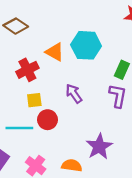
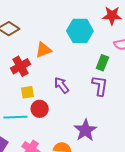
cyan hexagon: (86, 45) -> (80, 31), moved
orange triangle: (55, 52) -> (43, 50), turned -48

